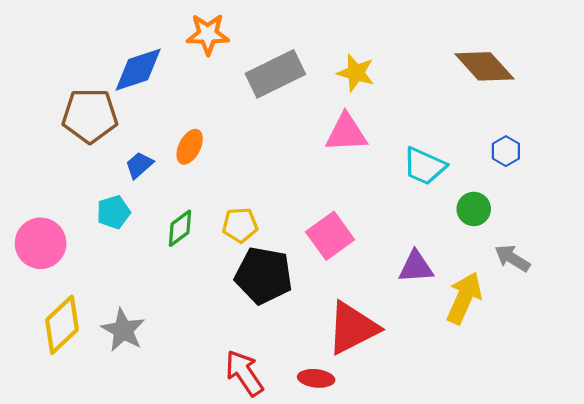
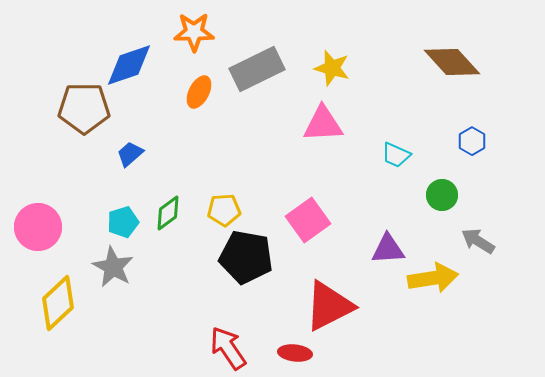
orange ellipse: (190, 147) -> (199, 92), moved
cyan trapezoid: (424, 166) -> (396, 155), size x0.7
cyan pentagon: (113, 212) -> (123, 222), moved
yellow arrow: (464, 298) -> (433, 278), turned 57
gray star: (123, 330) -> (113, 267), moved

